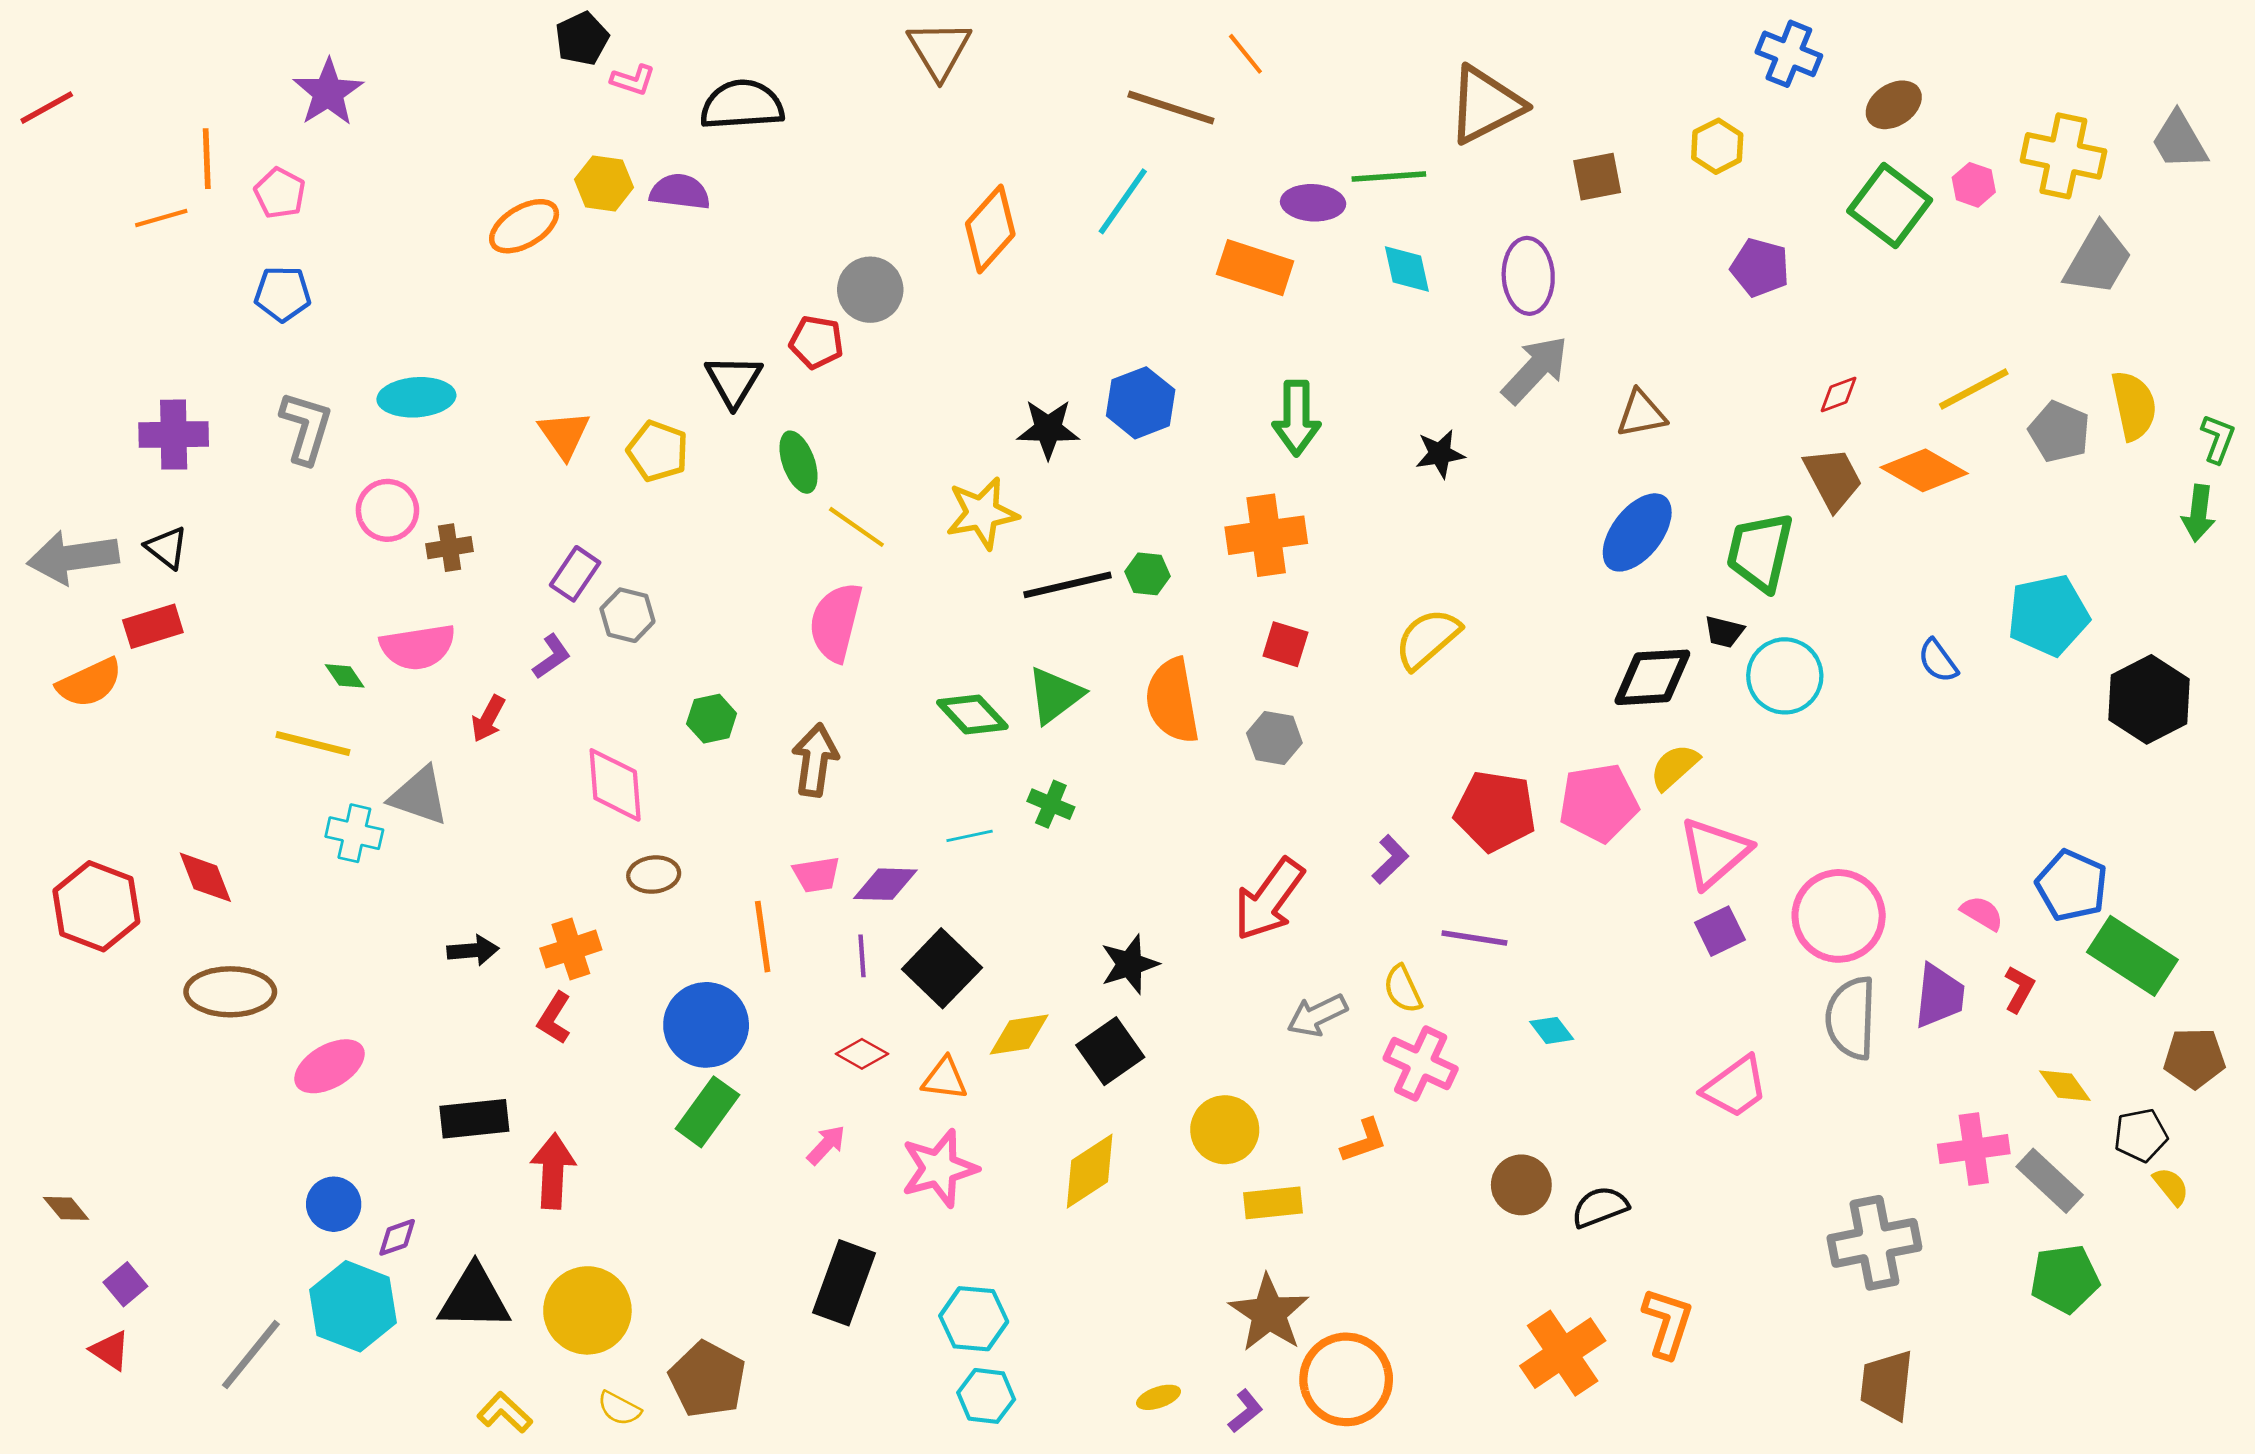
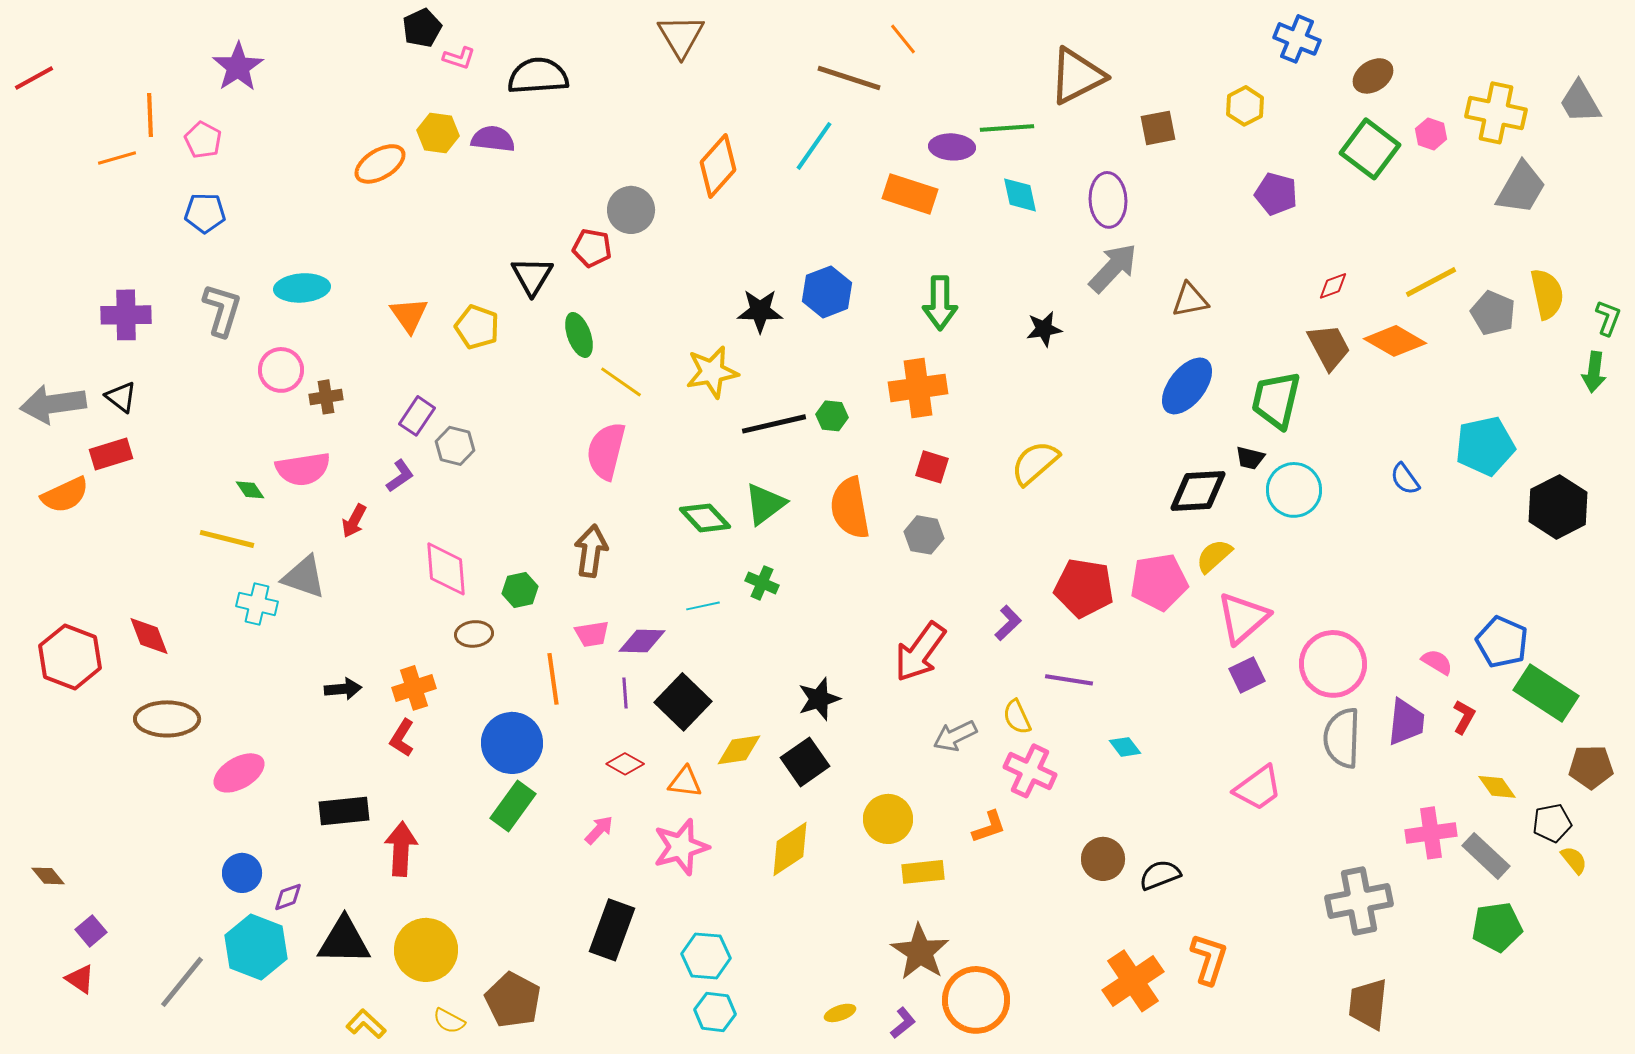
green hexagon: (712, 719) -> (520, 590), moved

